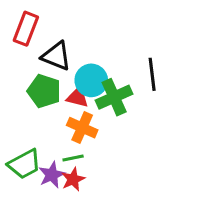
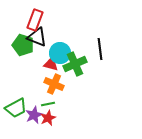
red rectangle: (26, 29) -> (35, 20), moved
green pentagon: (44, 91) -> (23, 45), moved

